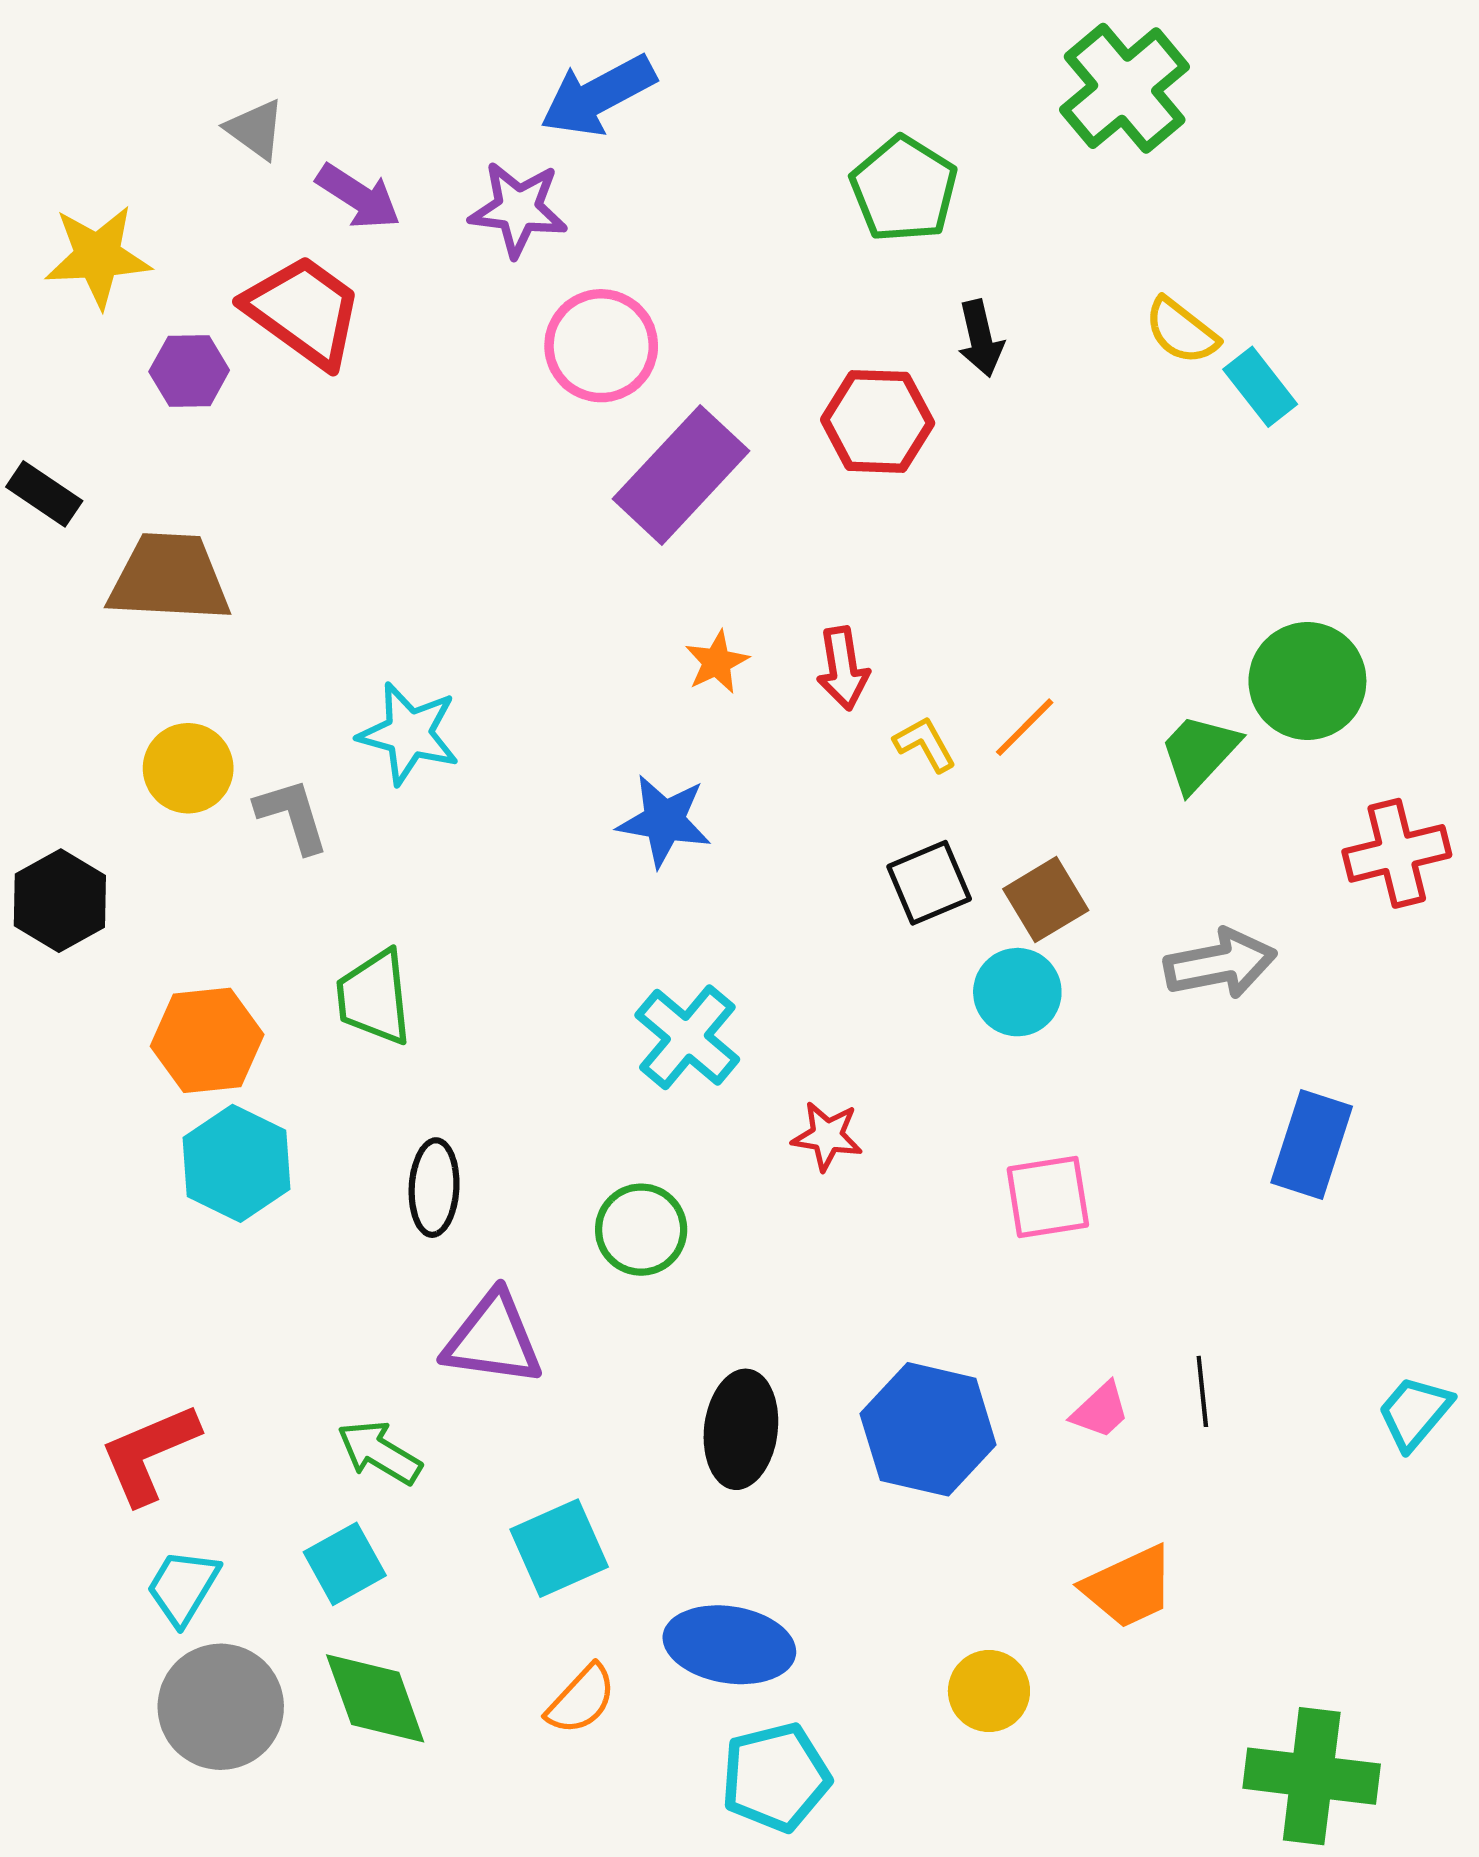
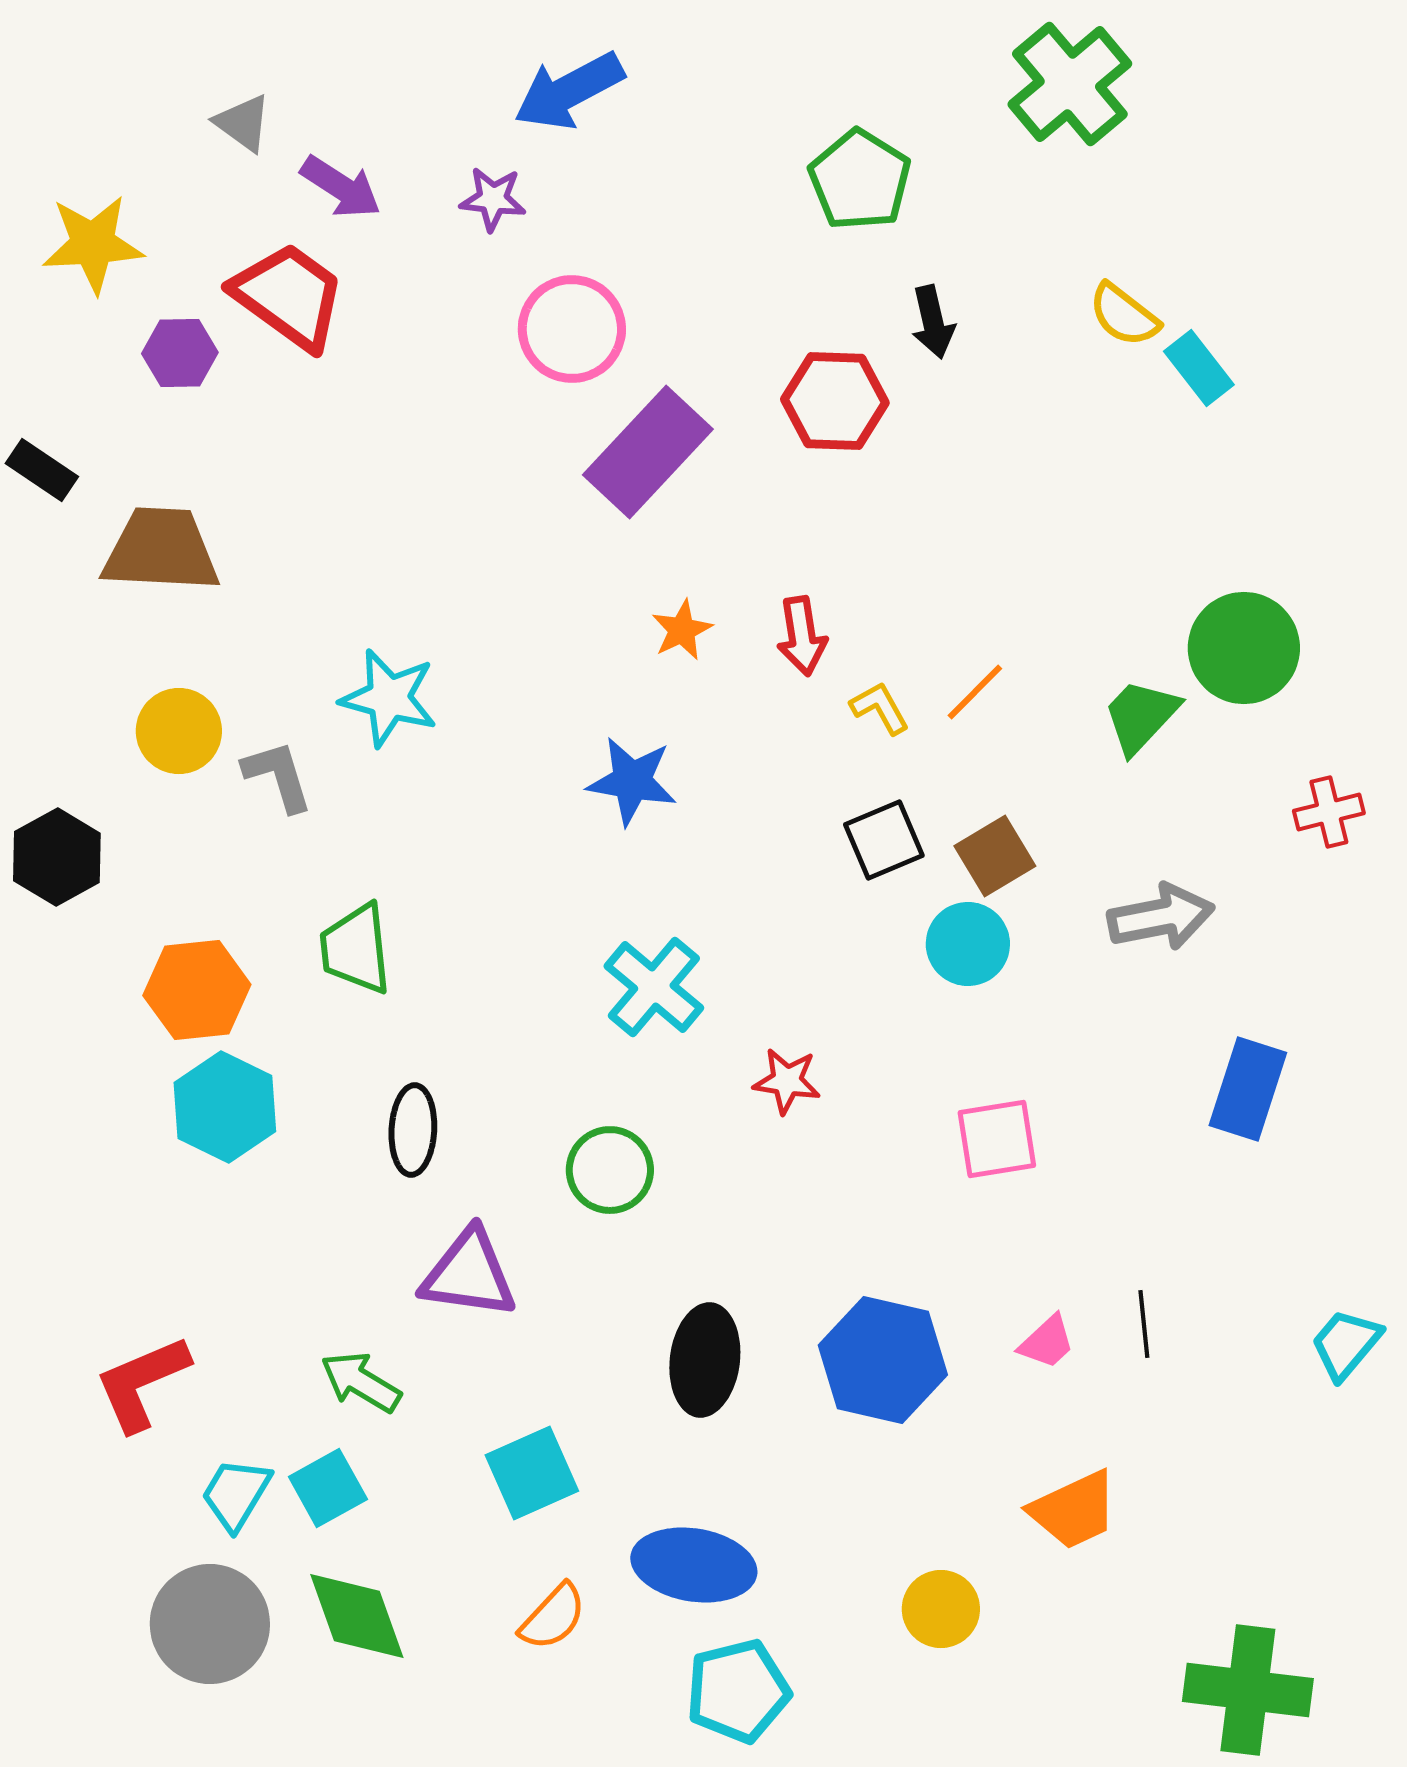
purple star: (518, 209) -> (493, 199), size x0.7
red cross: (1397, 853) -> (1329, 812), size x0.7
cyan trapezoid: (183, 1587) -> (236, 1494), moved

